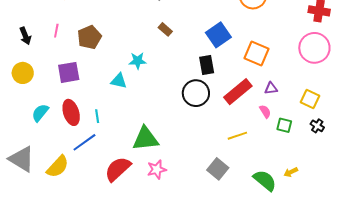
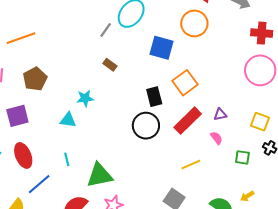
blue square: (218, 35) -> (162, 48), moved, turned -35
orange square: (257, 54) -> (185, 83), moved, turned 35
cyan line: (97, 116) -> (67, 159), moved
green square: (284, 125) -> (242, 157), moved

